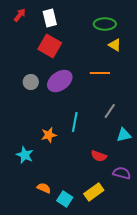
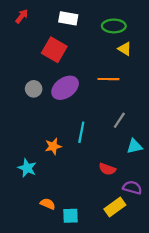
white rectangle: (50, 18) -> (68, 18), moved, turned -66
yellow rectangle: (94, 192) -> (115, 207), moved
cyan square: (65, 199) -> (70, 216), turned -35

